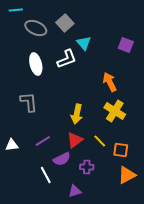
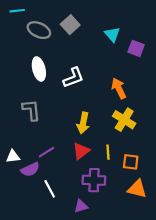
cyan triangle: (84, 43) -> (112, 34), moved
white L-shape: (67, 59) -> (73, 78), moved
yellow line: (100, 141) -> (108, 152), turned 40
purple semicircle: (62, 159) -> (30, 169), moved
purple cross: (87, 167) -> (94, 180), size x1.5
orange triangle: (127, 175) -> (137, 189), turned 42

